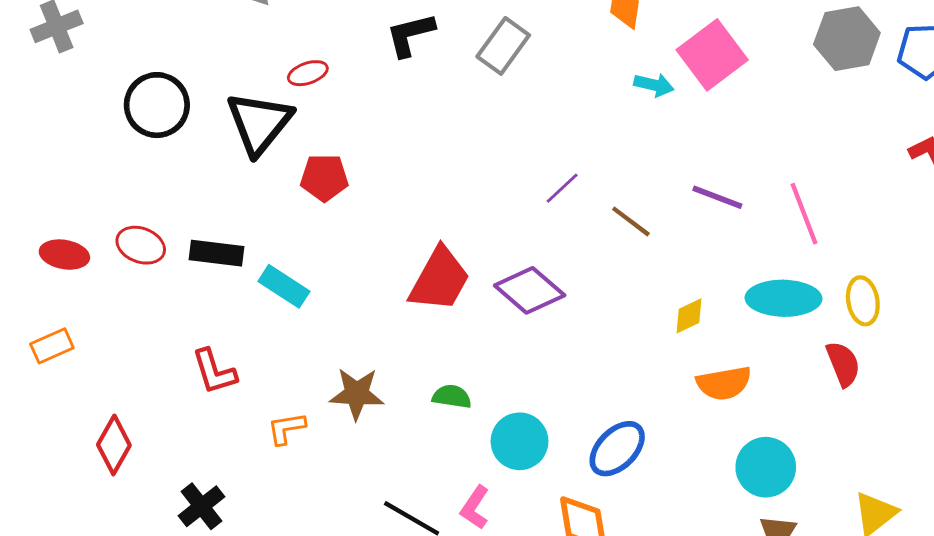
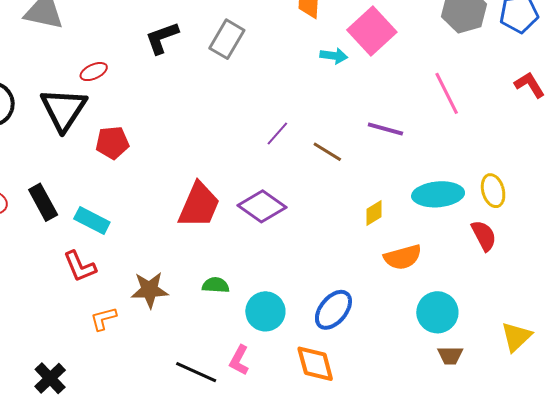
pink line: (804, 214) -> (447, 93), moved
black rectangle: (217, 253) -> (43, 202), turned 60
red L-shape: (214, 372) -> (80, 266), moved

